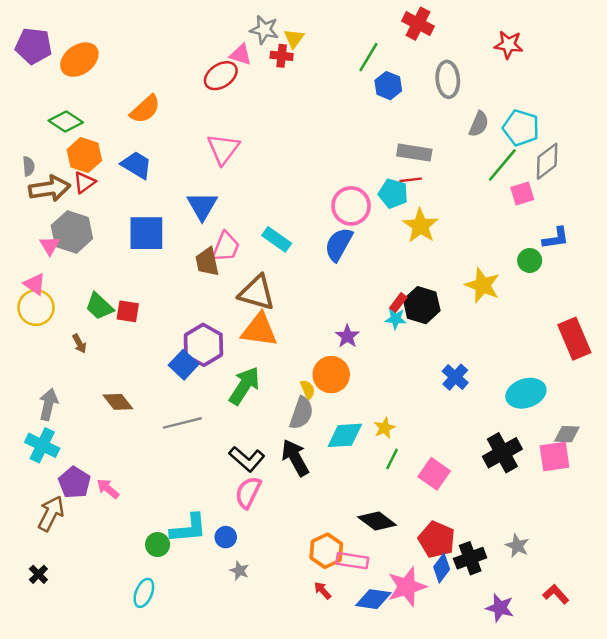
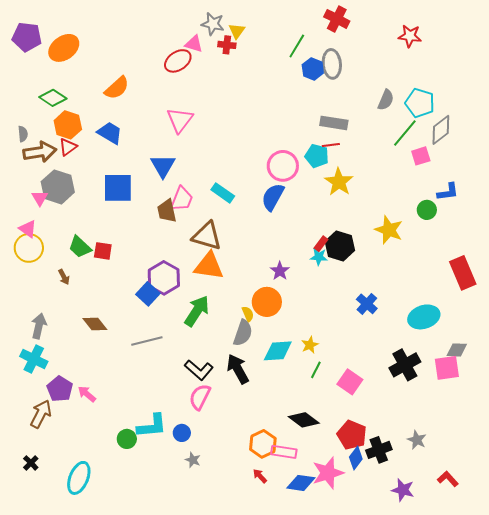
gray ellipse: (448, 79) -> (332, 64), moved
cyan ellipse: (144, 593) -> (79, 478), moved, size x1.4

